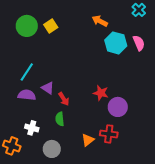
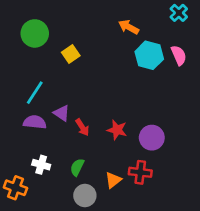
yellow square: (51, 26) -> (71, 54), moved
red star: (101, 93) -> (117, 130), moved
green semicircle: (60, 119) -> (77, 167), moved, turned 32
gray circle: (52, 149) -> (85, 196), moved

